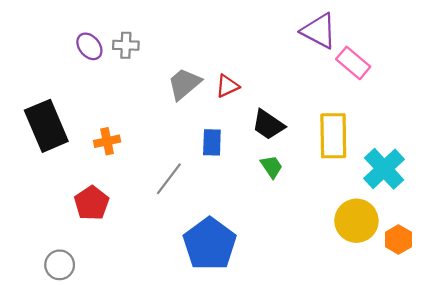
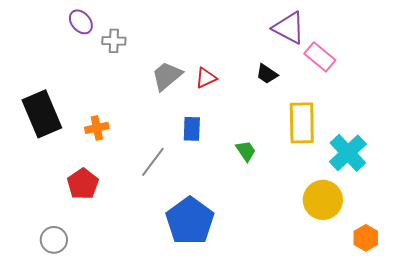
purple ellipse: (89, 46) -> (81, 22), moved
black trapezoid: (268, 125) -> (267, 74), moved, size x0.7
orange hexagon: (398, 239) -> (366, 238), moved

